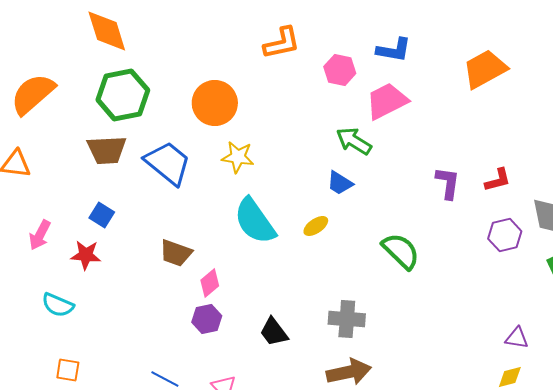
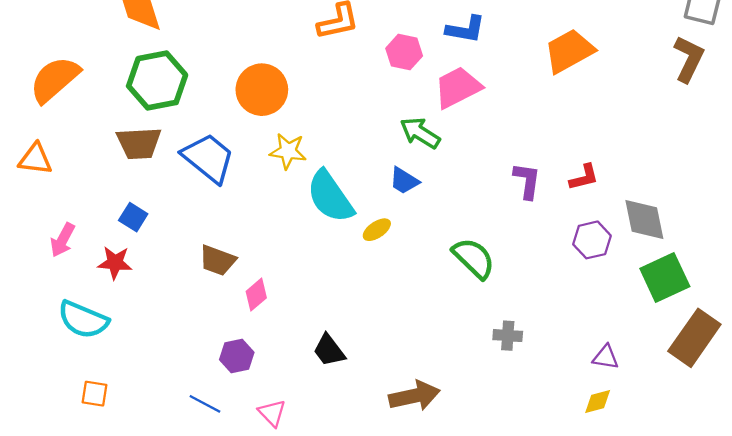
cyan semicircle: (255, 221) -> (330, 197), moved
cyan semicircle: (58, 305) -> (83, 320), size x1.4
purple hexagon: (207, 319) -> (237, 356), moved
gray cross: (347, 319) -> (508, 336), moved, size x0.7

